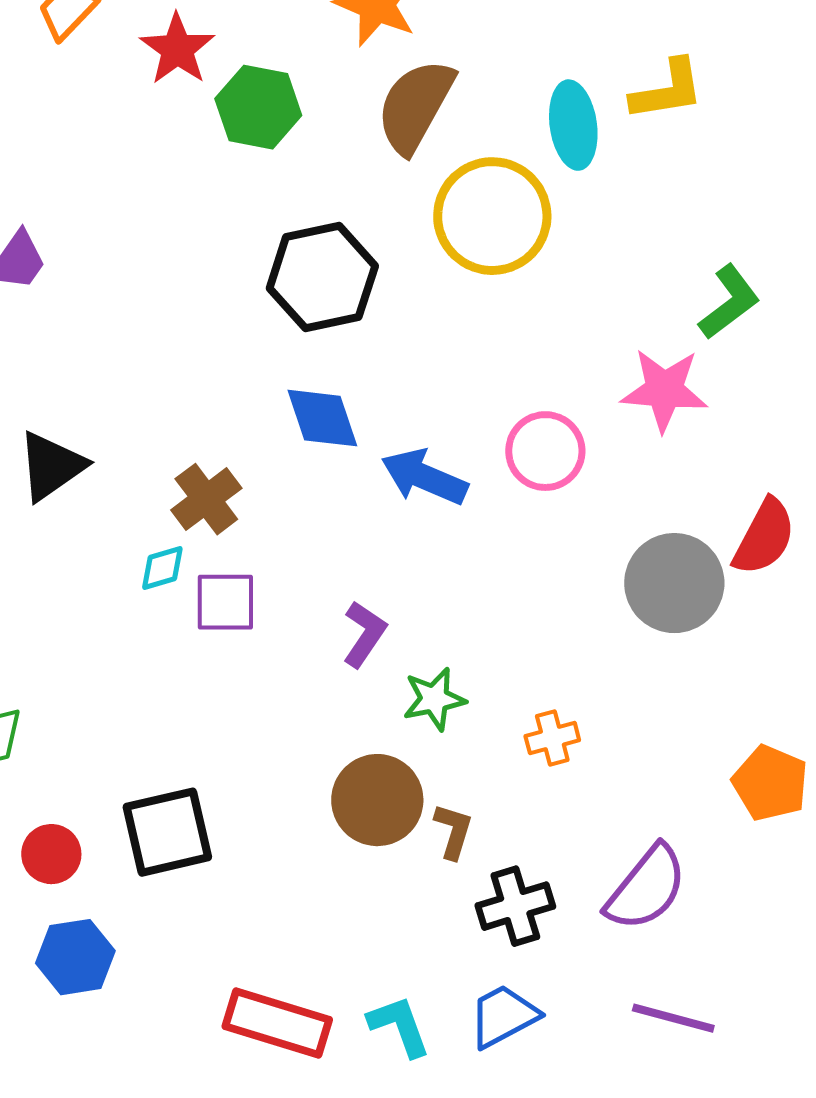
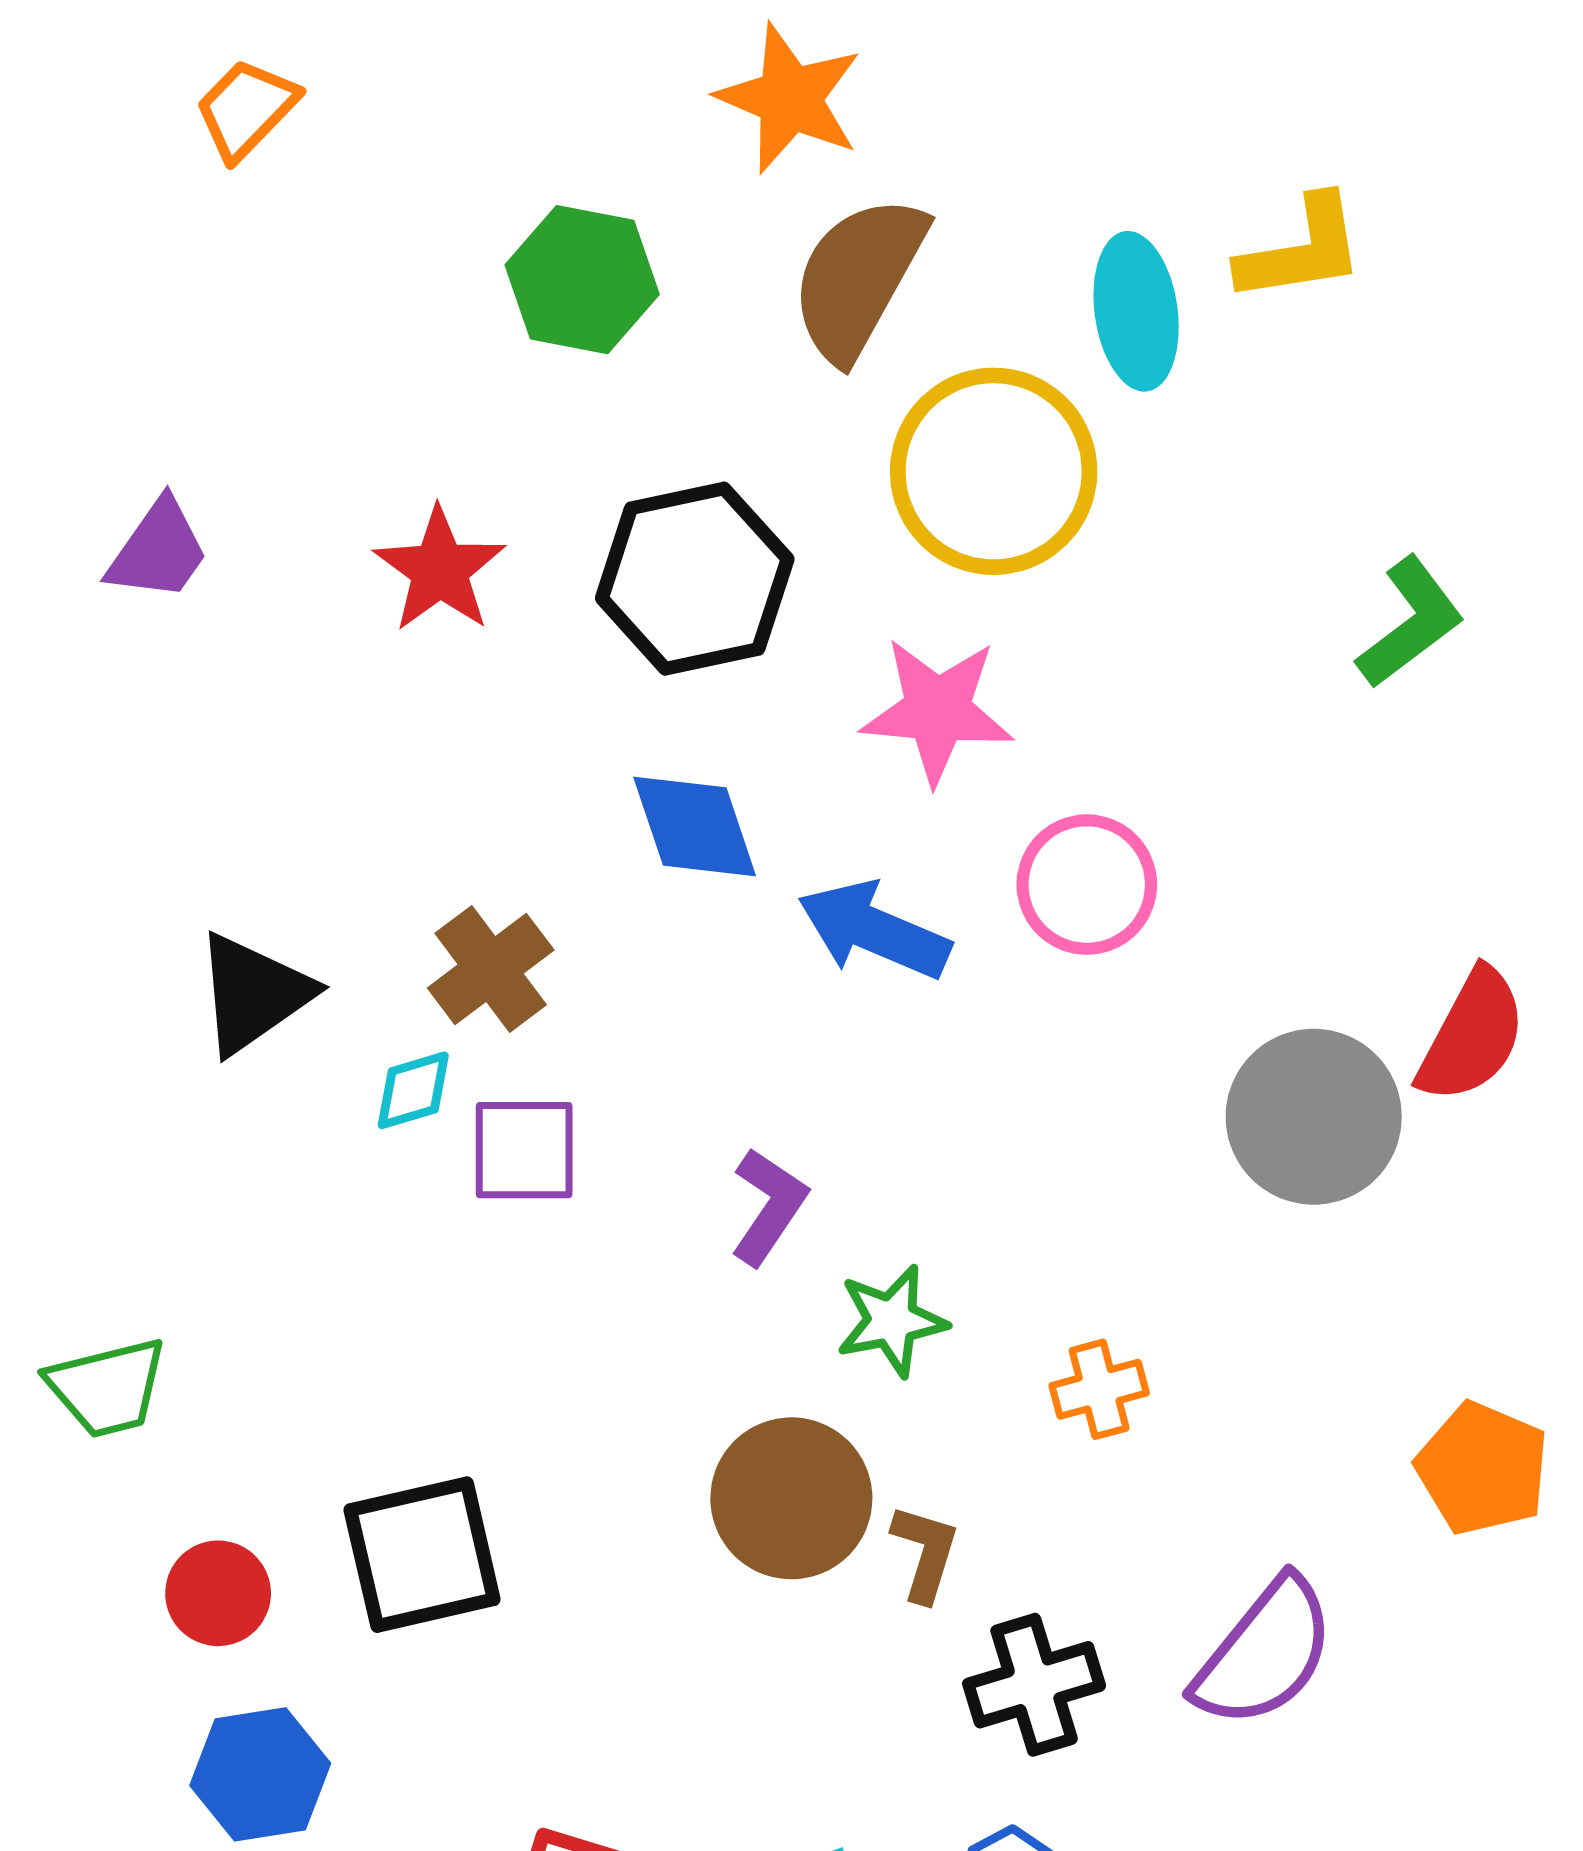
red star: (177, 49) -> (440, 570), moved
pink star: (664, 390) -> (937, 710), moved
black triangle: (51, 466) -> (253, 994), moved

